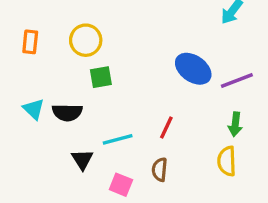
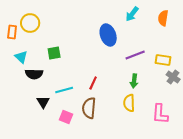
yellow circle: (86, 40) -> (30, 23), moved
blue ellipse: (193, 69) -> (108, 35), moved, turned 35
cyan triangle: (34, 109) -> (21, 57), moved
brown semicircle: (160, 170) -> (89, 108), size x1.5

